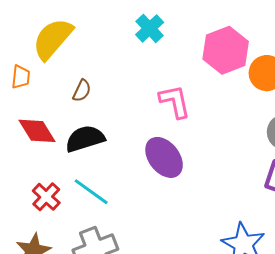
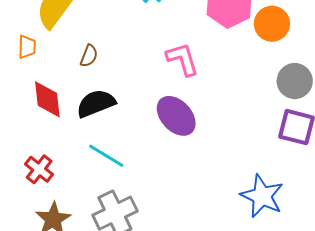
red diamond: (37, 131) -> (47, 99), turned 30
red cross: (46, 197) -> (39, 169), moved

